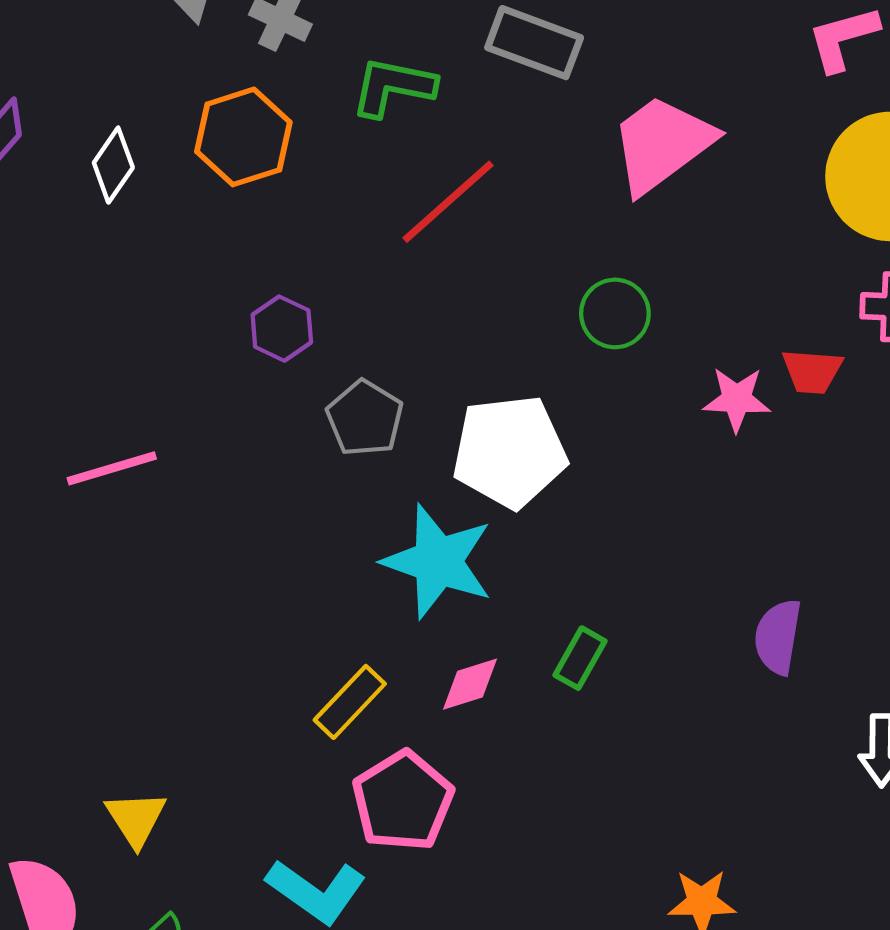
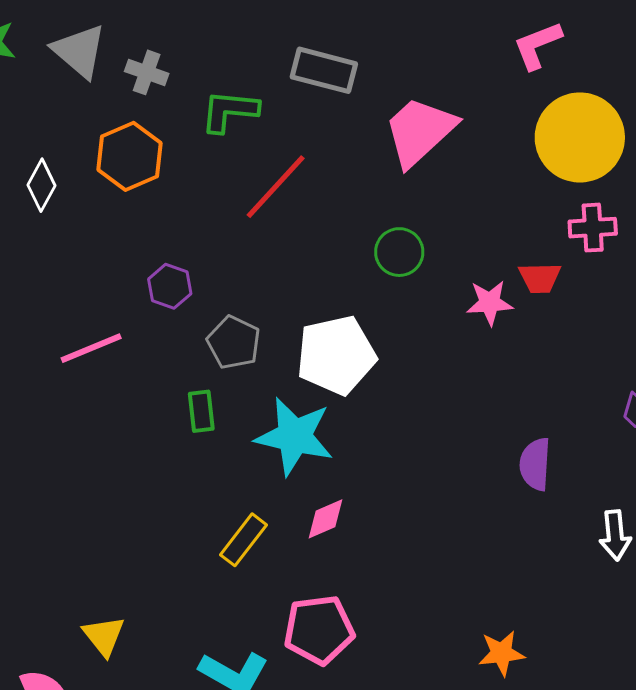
pink line: (112, 468) -> (91, 348), moved
green rectangle: (580, 658) -> (201, 411), moved, turned -30
pink pentagon: (403, 801) -> (319, 630), moved, turned 30

